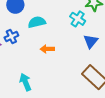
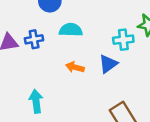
cyan cross: (78, 19) -> (123, 40), turned 35
blue triangle: (91, 41) -> (108, 64), moved

